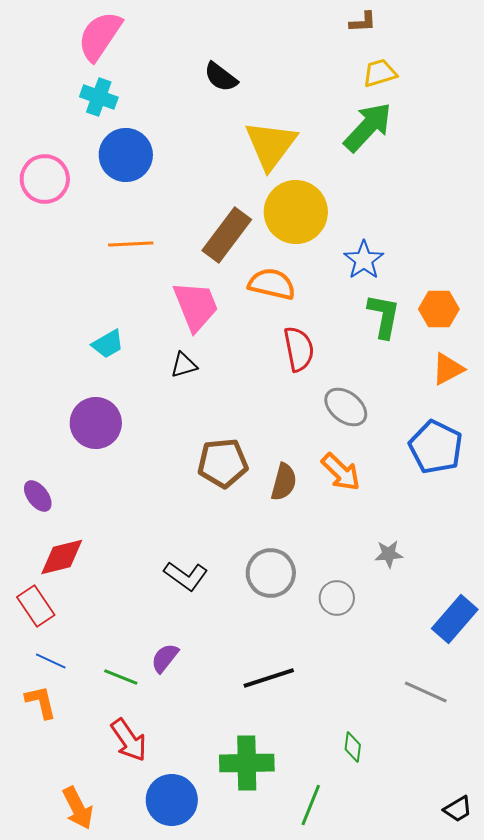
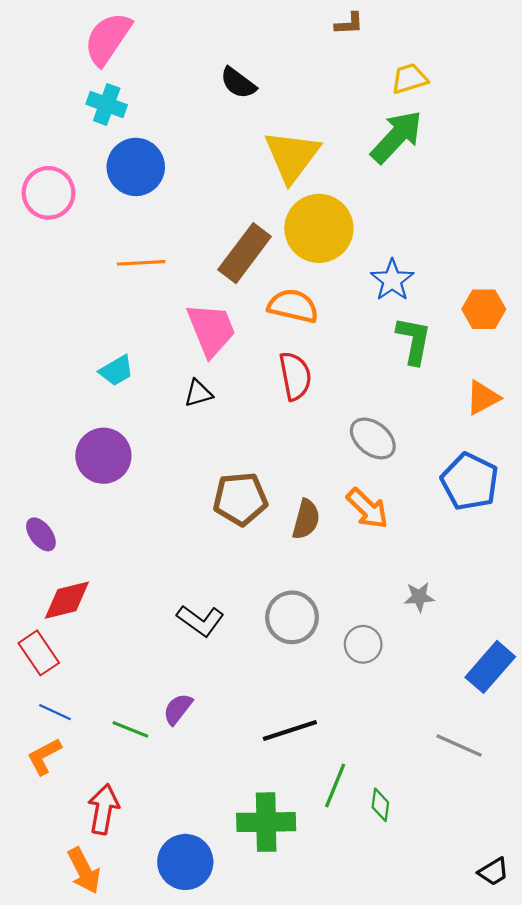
brown L-shape: (363, 22) -> (349, 24), moved
orange hexagon: (439, 309) -> (484, 309), moved
red semicircle: (299, 349) -> (295, 376), moved
orange L-shape: (41, 702) -> (44, 756), turned -105
red arrow: (129, 740) -> (103, 809), moved, turned -135
green line: (311, 805) -> (335, 785), moved

